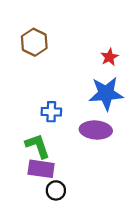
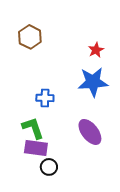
purple ellipse: (96, 130) -> (90, 132), moved, turned 48

